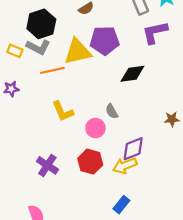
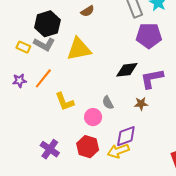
purple L-shape: (155, 32) -> (152, 79), moved
purple pentagon: (105, 40) -> (149, 36), moved
orange line: (52, 70) -> (43, 78), moved, turned -40
brown star: (172, 119) -> (141, 104), moved

